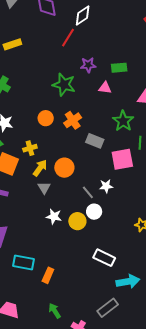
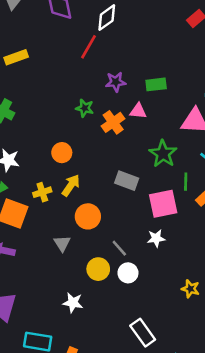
green star: (64, 85) -> (85, 108), size x0.6
orange cross: (73, 120) -> (113, 122), moved
yellow arrow: (40, 168) -> (71, 185), moved
white star: (106, 186) -> (156, 238), moved
white star: (54, 217) -> (73, 303), moved
yellow circle: (77, 221) -> (98, 269), moved
white rectangle: (104, 258) -> (143, 333), turned 30

